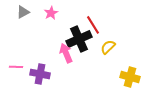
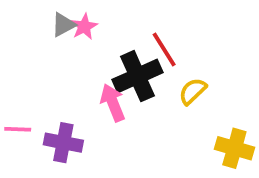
gray triangle: (23, 12) -> (63, 25), moved

